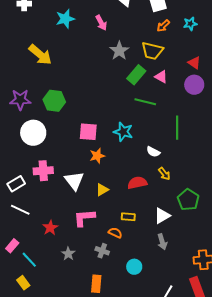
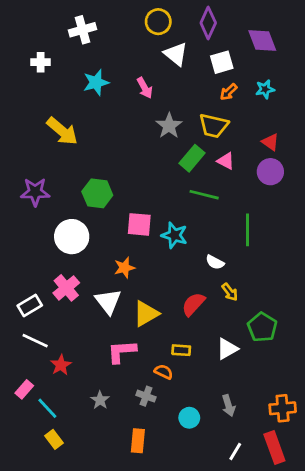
green hexagon: (54, 101) -> (97, 193), moved
pink square: (88, 132) -> (139, 224), moved
white circle: (33, 133) -> (72, 237), moved
orange star: (97, 156) -> (124, 268), moved
pink cross: (43, 171) -> (66, 288), turned -36
red semicircle: (137, 183) -> (193, 304), turned -36
yellow triangle: (102, 190) -> (146, 314), size x1.5
red star: (50, 228) -> (61, 365), moved
gray arrow: (162, 242) -> (228, 406), moved
yellow rectangle: (23, 283) -> (54, 439), moved

